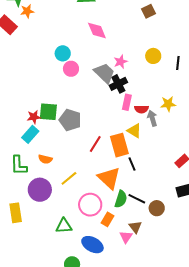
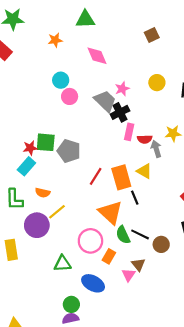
orange star: (27, 11) -> (55, 40), moved
yellow triangle: (134, 131) -> (144, 171), moved
yellow line: (69, 178) -> (57, 212), moved
green semicircle: (121, 199) -> (123, 235), turned 138

